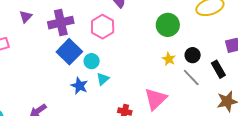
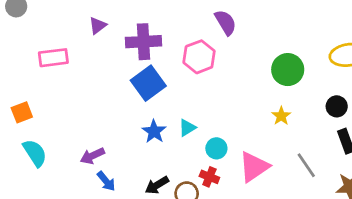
black circle: (193, 55) -> (337, 106), moved
cyan circle: (92, 61) -> (216, 148), moved
gray line: (191, 77) -> (306, 165), moved

